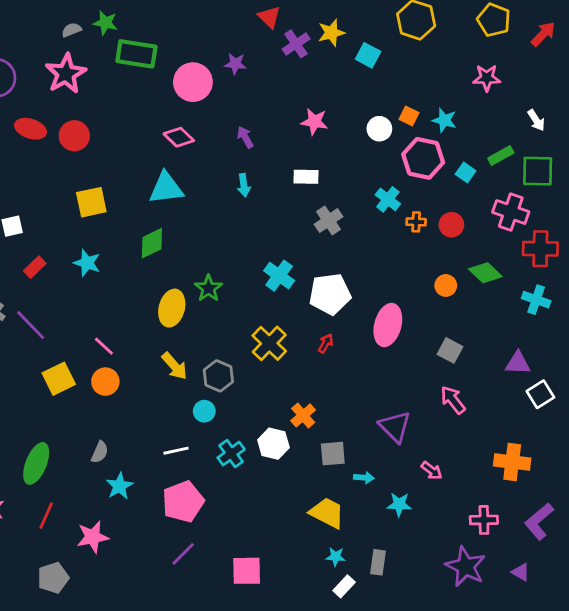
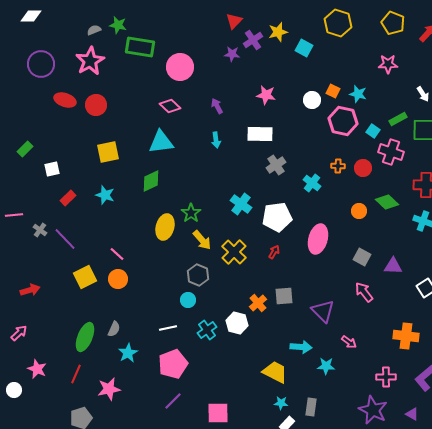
red triangle: (269, 17) -> (234, 21), turned 30
purple star: (235, 64) -> (232, 54), moved
white rectangle: (306, 177) -> (260, 134), size x1.4
cyan cross: (388, 199) -> (312, 183), moved
pink cross: (511, 212) -> (391, 152), moved
purple triangle: (518, 363) -> (393, 266), moved
yellow arrow: (175, 366) -> (202, 240), moved
gray square: (333, 454) -> (284, 296), moved
green ellipse: (36, 463) -> (85, 337), moved
cyan arrow: (364, 478) -> (301, 347), size x1.5

